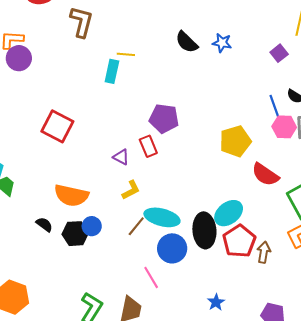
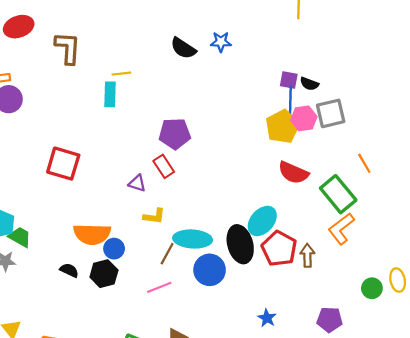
purple square: (279, 53) -> (289, 80), moved, turned -30
blue line: (275, 108) -> (290, 100), turned 32
yellow pentagon: (235, 141) -> (282, 127), moved
yellow L-shape: (131, 190) -> (154, 216), turned 45
blue circle: (92, 226) -> (114, 249), moved
pink line: (151, 277) -> (159, 287), moved, turned -70

